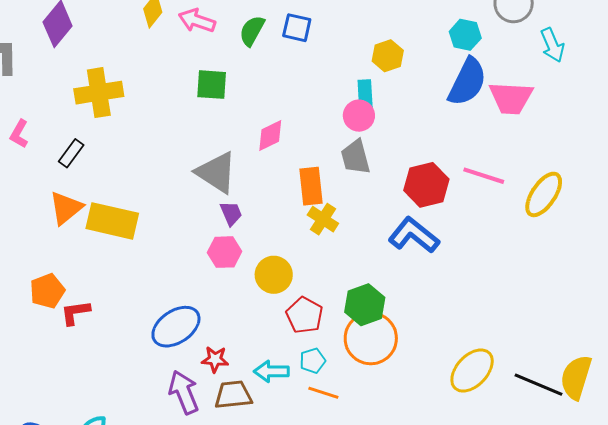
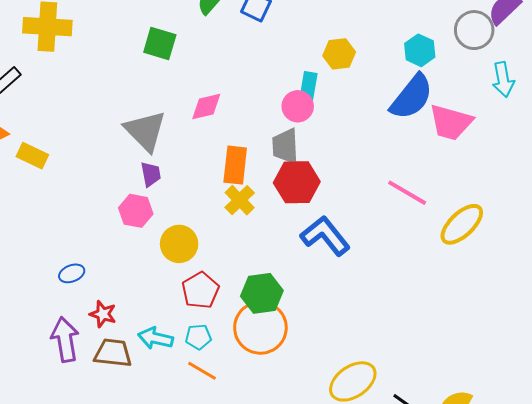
red hexagon: (426, 185) -> (297, 182), moved
yellow rectangle: (112, 221) -> (32, 156), size x0.6
blue ellipse: (176, 327) -> (72, 273), size x0.5

